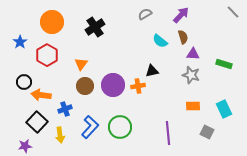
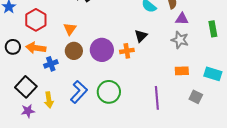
green rectangle: (224, 64) -> (213, 29), turned 63
black triangle: (152, 71) -> (141, 36), turned -32
orange arrow: (41, 95) -> (36, 48), moved
blue cross: (65, 109) -> (51, 64), moved
cyan rectangle: (224, 109) -> (213, 74), turned -48
purple star: (25, 146) -> (28, 111), moved

